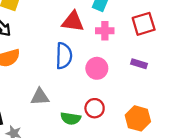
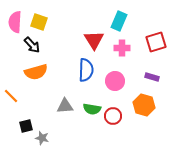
red triangle: (73, 22) -> (94, 40), turned 50
green semicircle: (71, 118) -> (92, 109), moved
orange hexagon: (138, 118) -> (144, 105), moved

